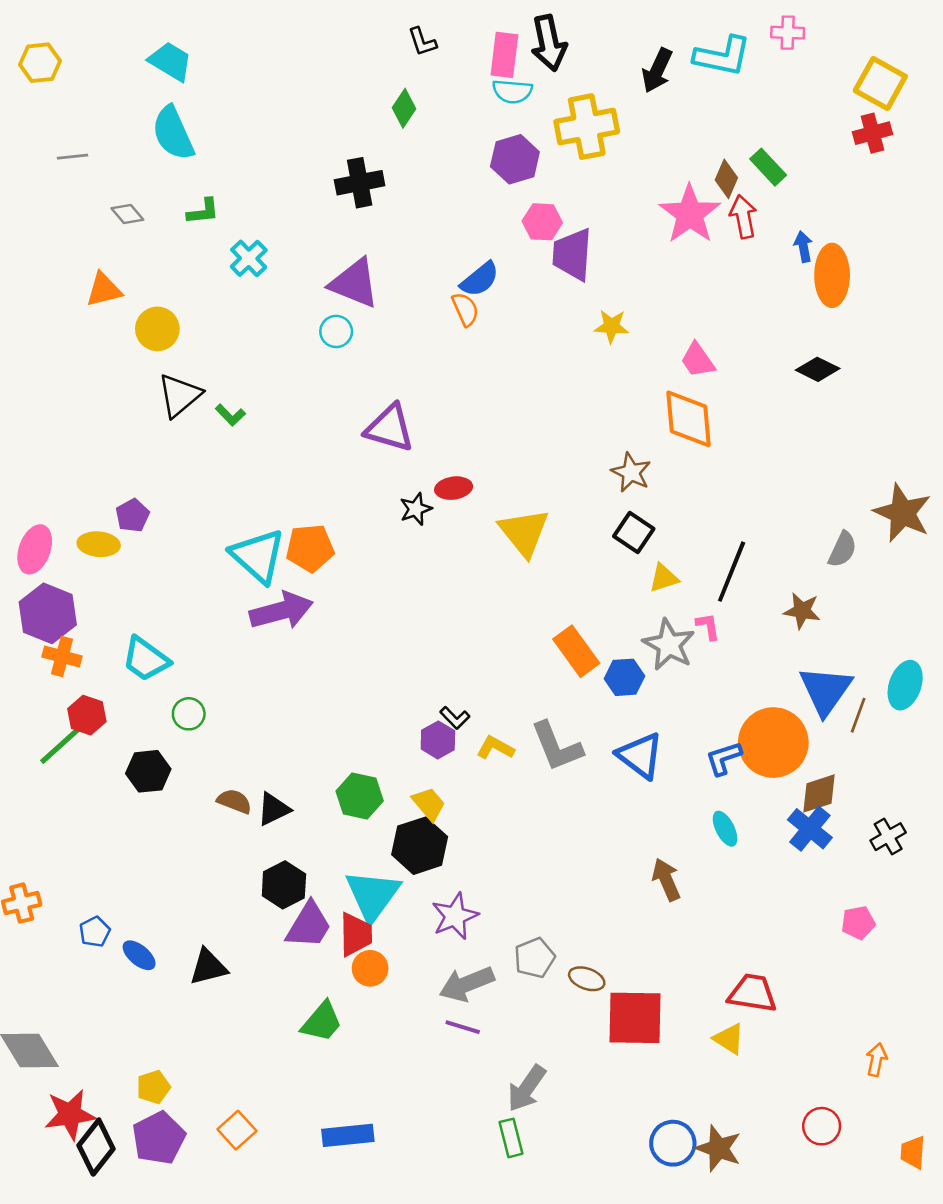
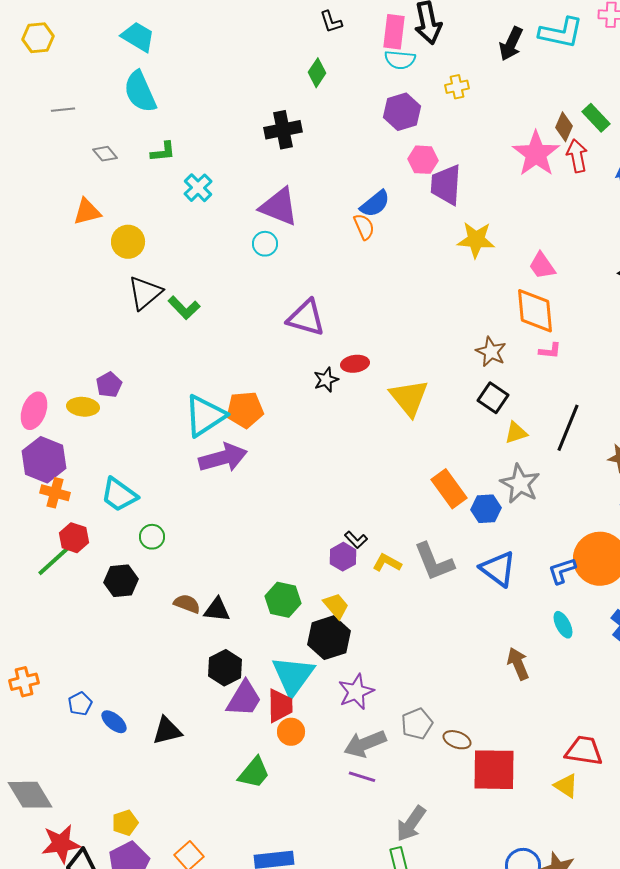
yellow cross: (587, 127) -> (457, 87), size x0.5
yellow star: (611, 326) -> (476, 240), size x1.4
green L-shape: (230, 415) -> (184, 308), size x1.4
cyan triangle: (258, 556) -> (205, 416), turned 45
pink L-shape: (708, 626) -> (550, 351), moved, turned 105
black triangle: (273, 809) -> (217, 610), turned 32

